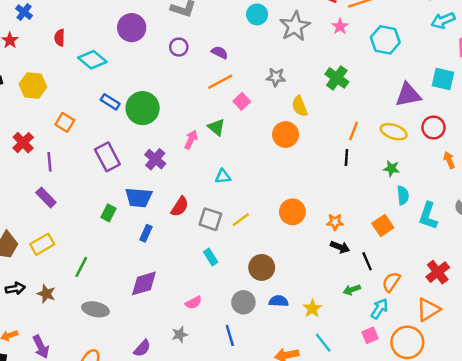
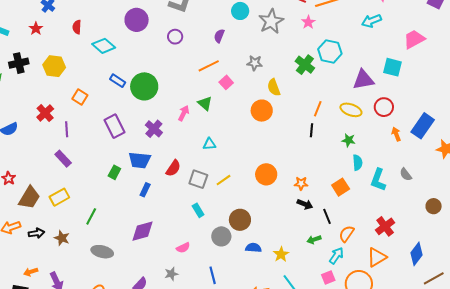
cyan arrow: (443, 20) -> (371, 21), moved
cyan hexagon: (385, 40) -> (330, 51), moved
purple semicircle: (220, 52) -> (219, 36), moved, turned -96
gray circle: (243, 302) -> (221, 236), moved

